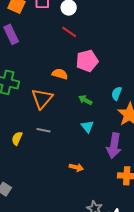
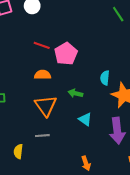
red line: (69, 32) -> (42, 45), moved
orange triangle: (42, 99) -> (46, 106), moved
orange arrow: (76, 167) -> (86, 163), turned 72

